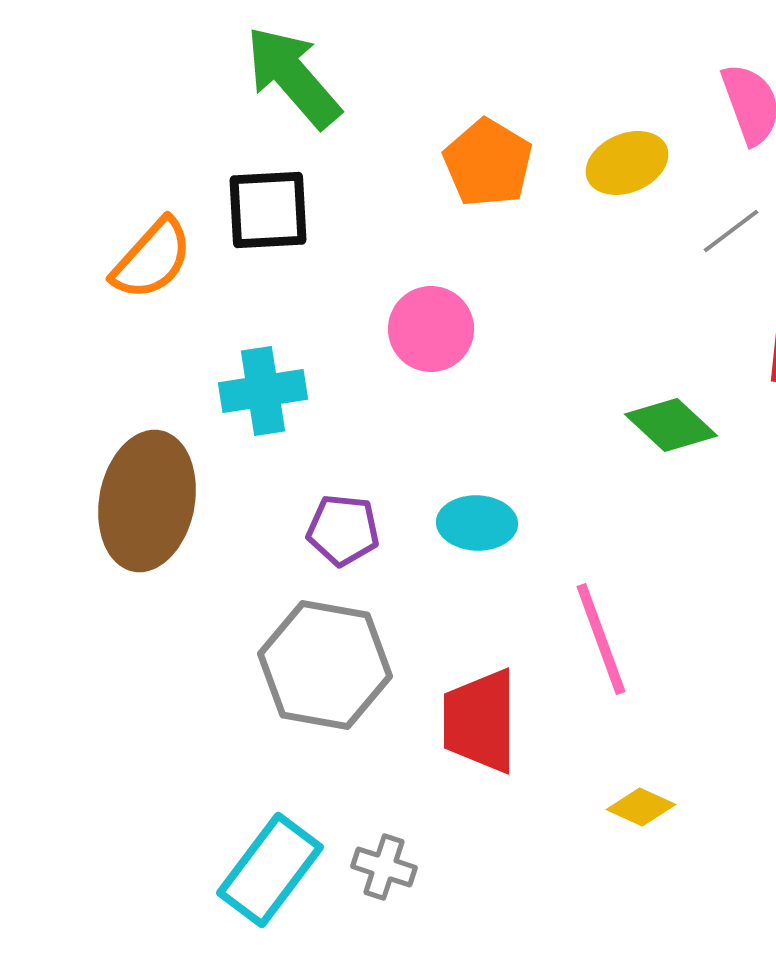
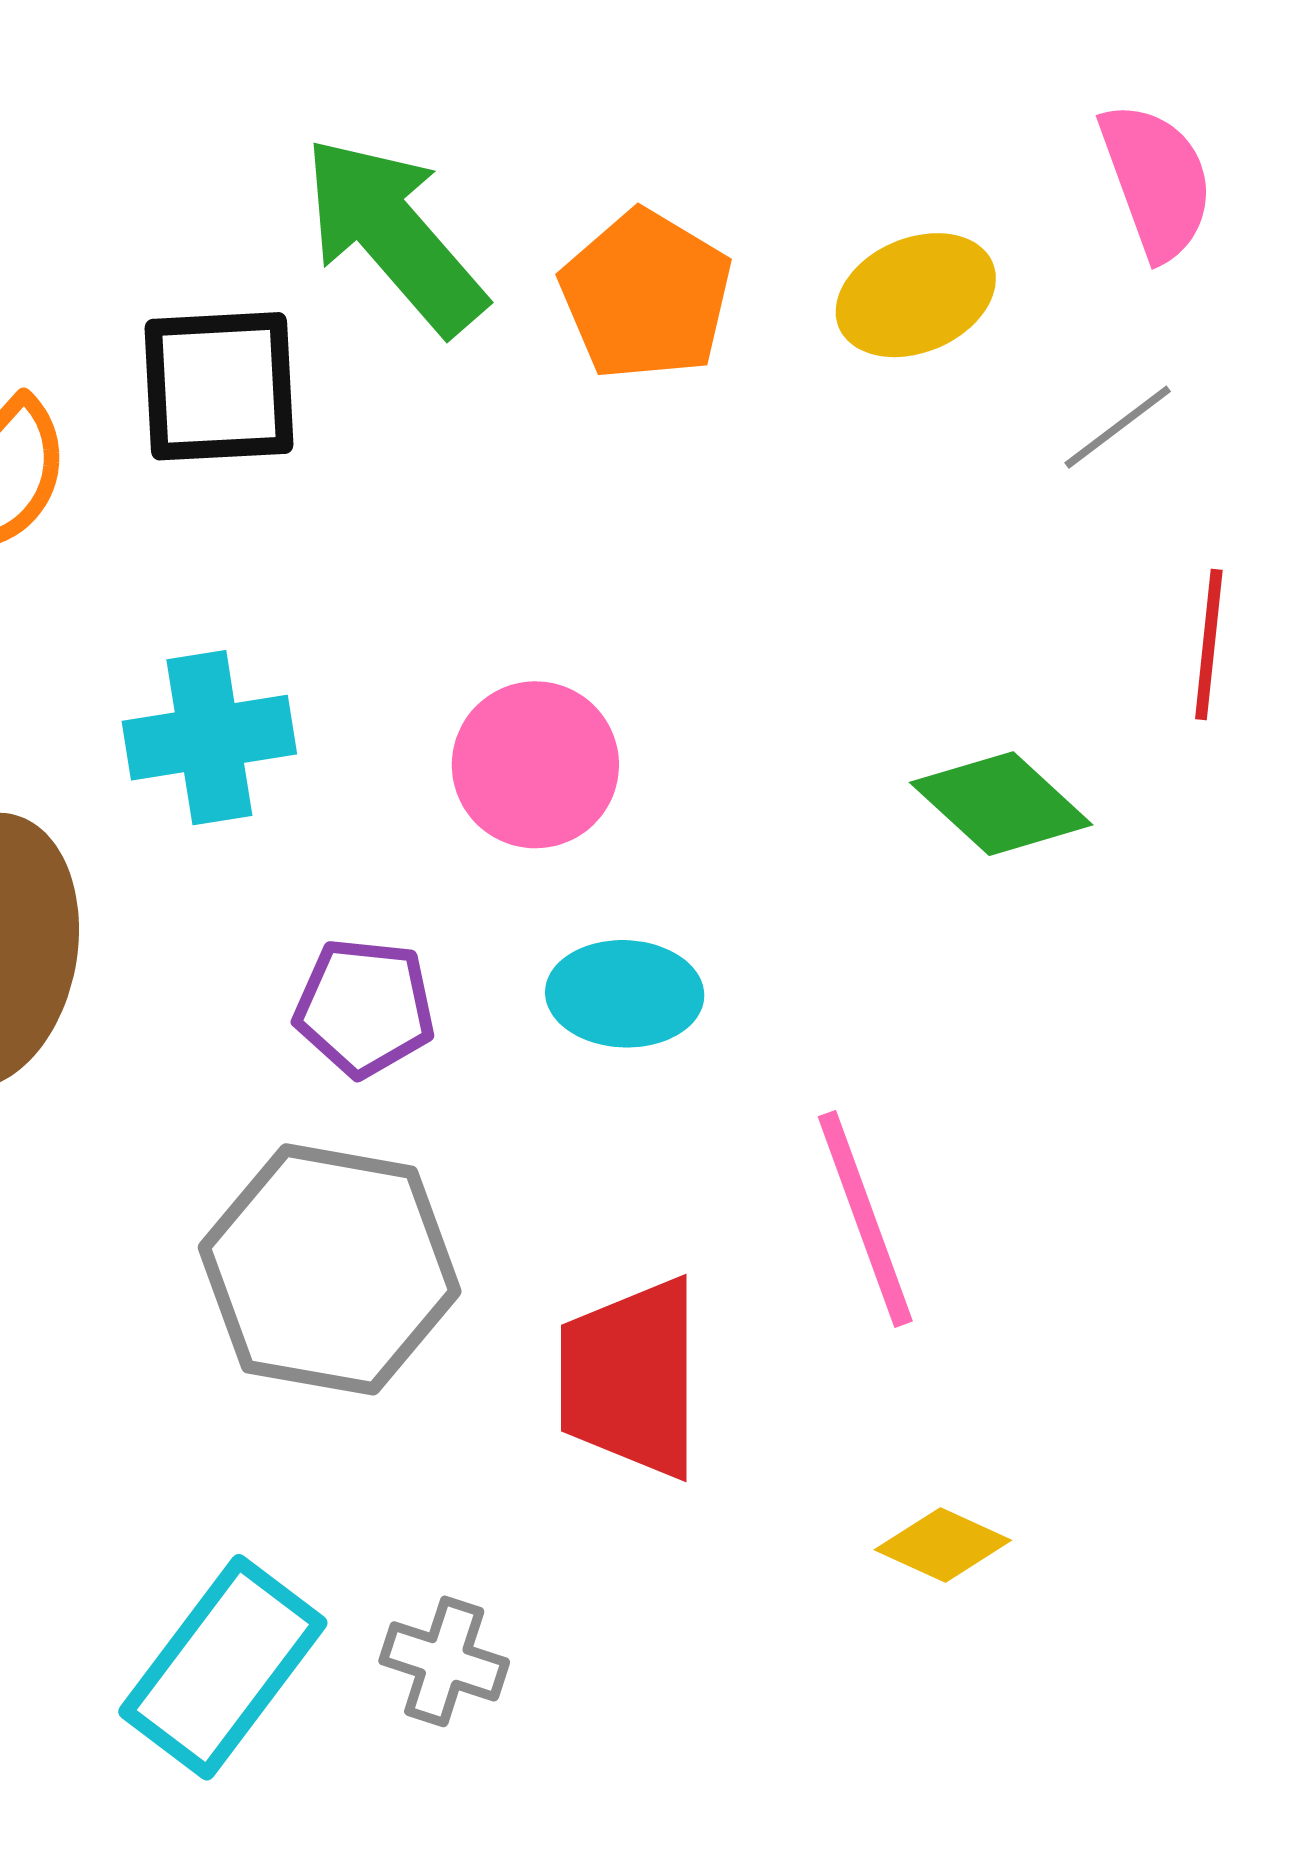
green arrow: (293, 77) -> (394, 235), moved
pink circle: (431, 329) -> (535, 765), moved

